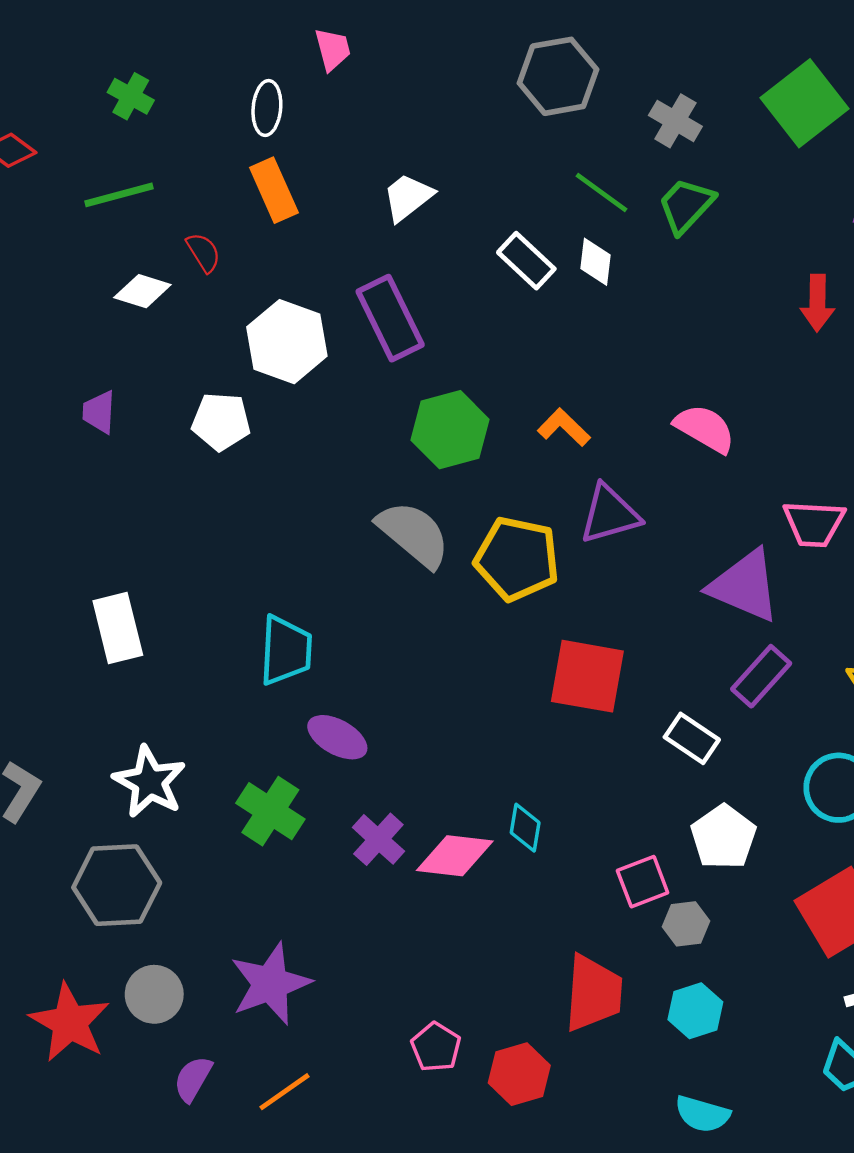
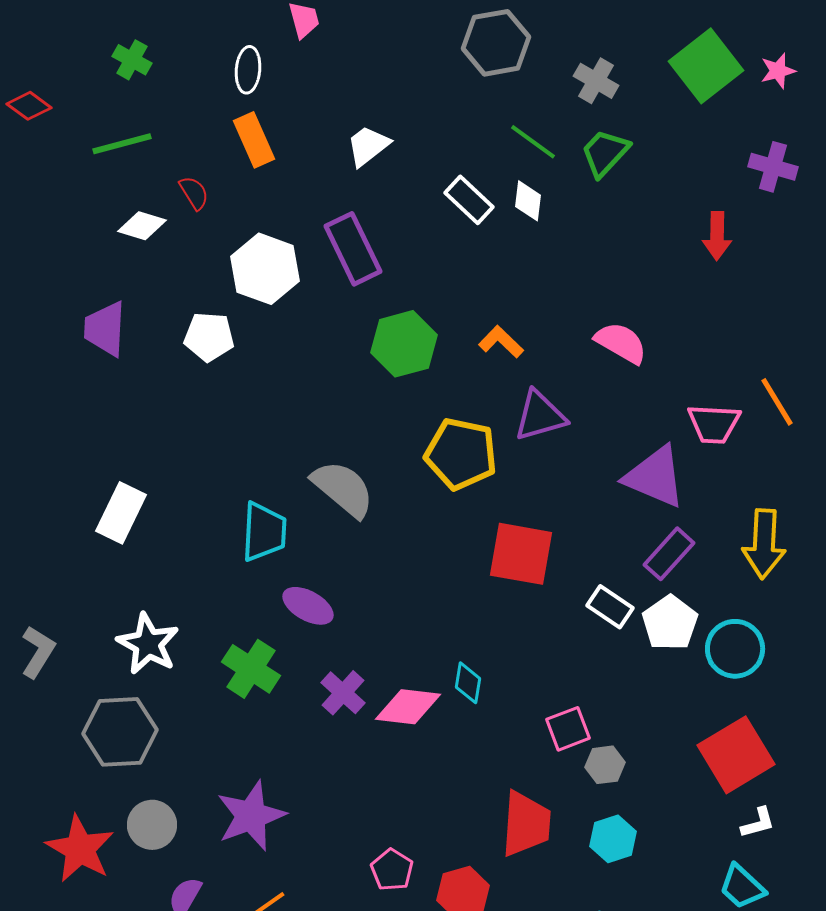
purple trapezoid: (99, 412) -> (105, 329), size x1.5
gray semicircle: (414, 534) -> (343, 489), moved
white rectangle: (118, 628) -> (121, 513), turned 40
white pentagon: (724, 837) -> (670, 623), moved

